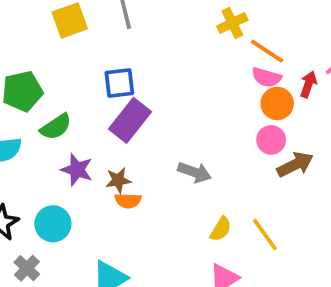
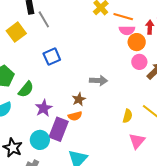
purple rectangle: (130, 120) -> (59, 129), moved
purple star: (77, 170) -> (44, 108), turned -30
gray arrow: (195, 172) -> (98, 81), moved
brown star: (118, 180) -> (79, 99), moved

